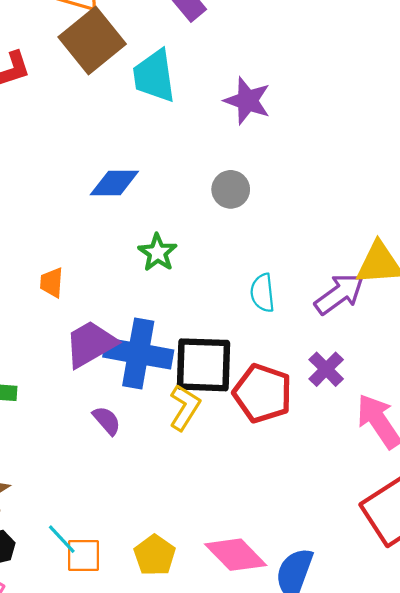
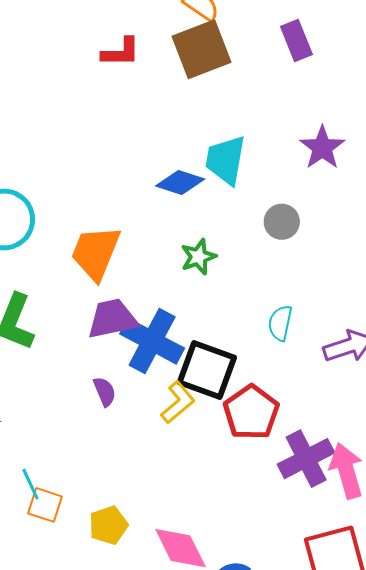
cyan trapezoid: (154, 76) -> (226, 160), moved
orange trapezoid: (52, 283) -> (96, 253), size x2.0
purple cross: (326, 369) -> (306, 459), moved, size x1.6

